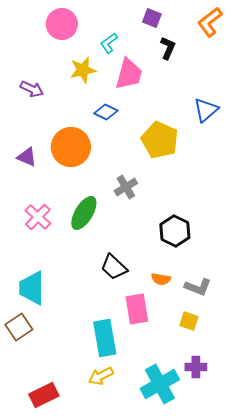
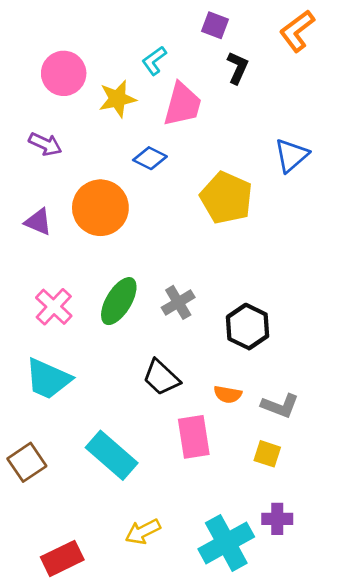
pink circle: (62, 24) -> (64, 73), moved
purple arrow: (32, 89) -> (45, 144), moved
gray cross: (126, 187) -> (178, 302), moved
cyan trapezoid: (32, 288) -> (48, 379), moved, turned -66
cyan rectangle: (105, 338) -> (112, 455), moved, turned -39

